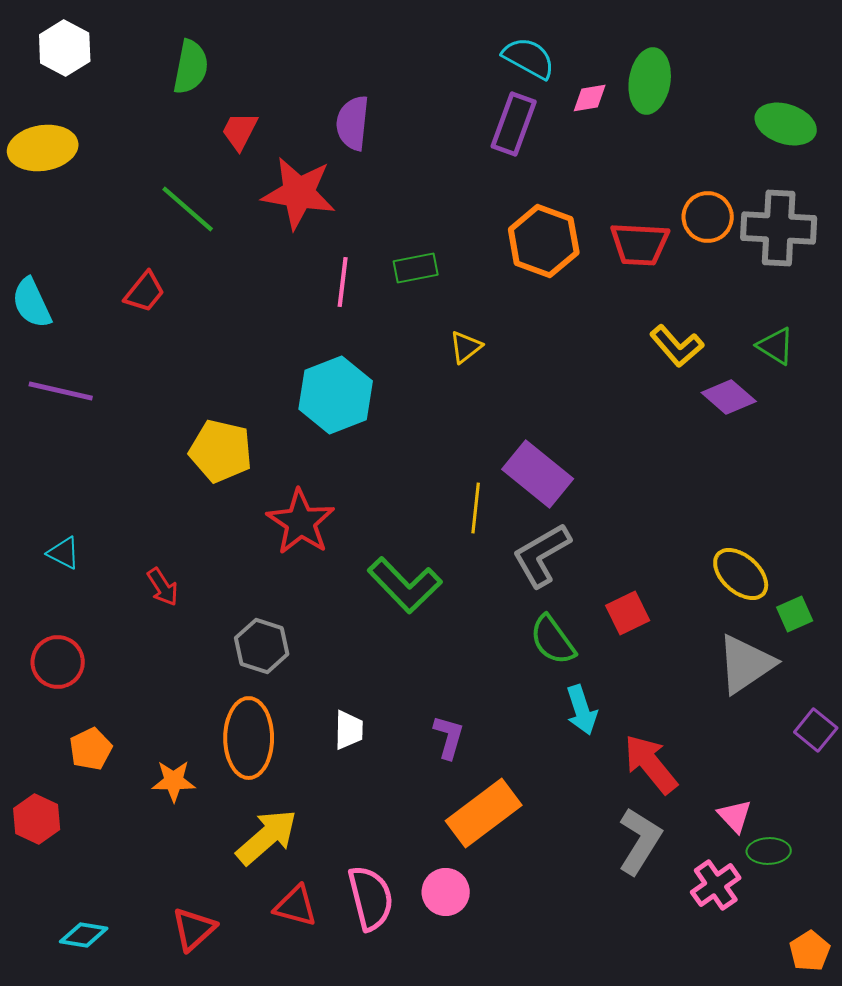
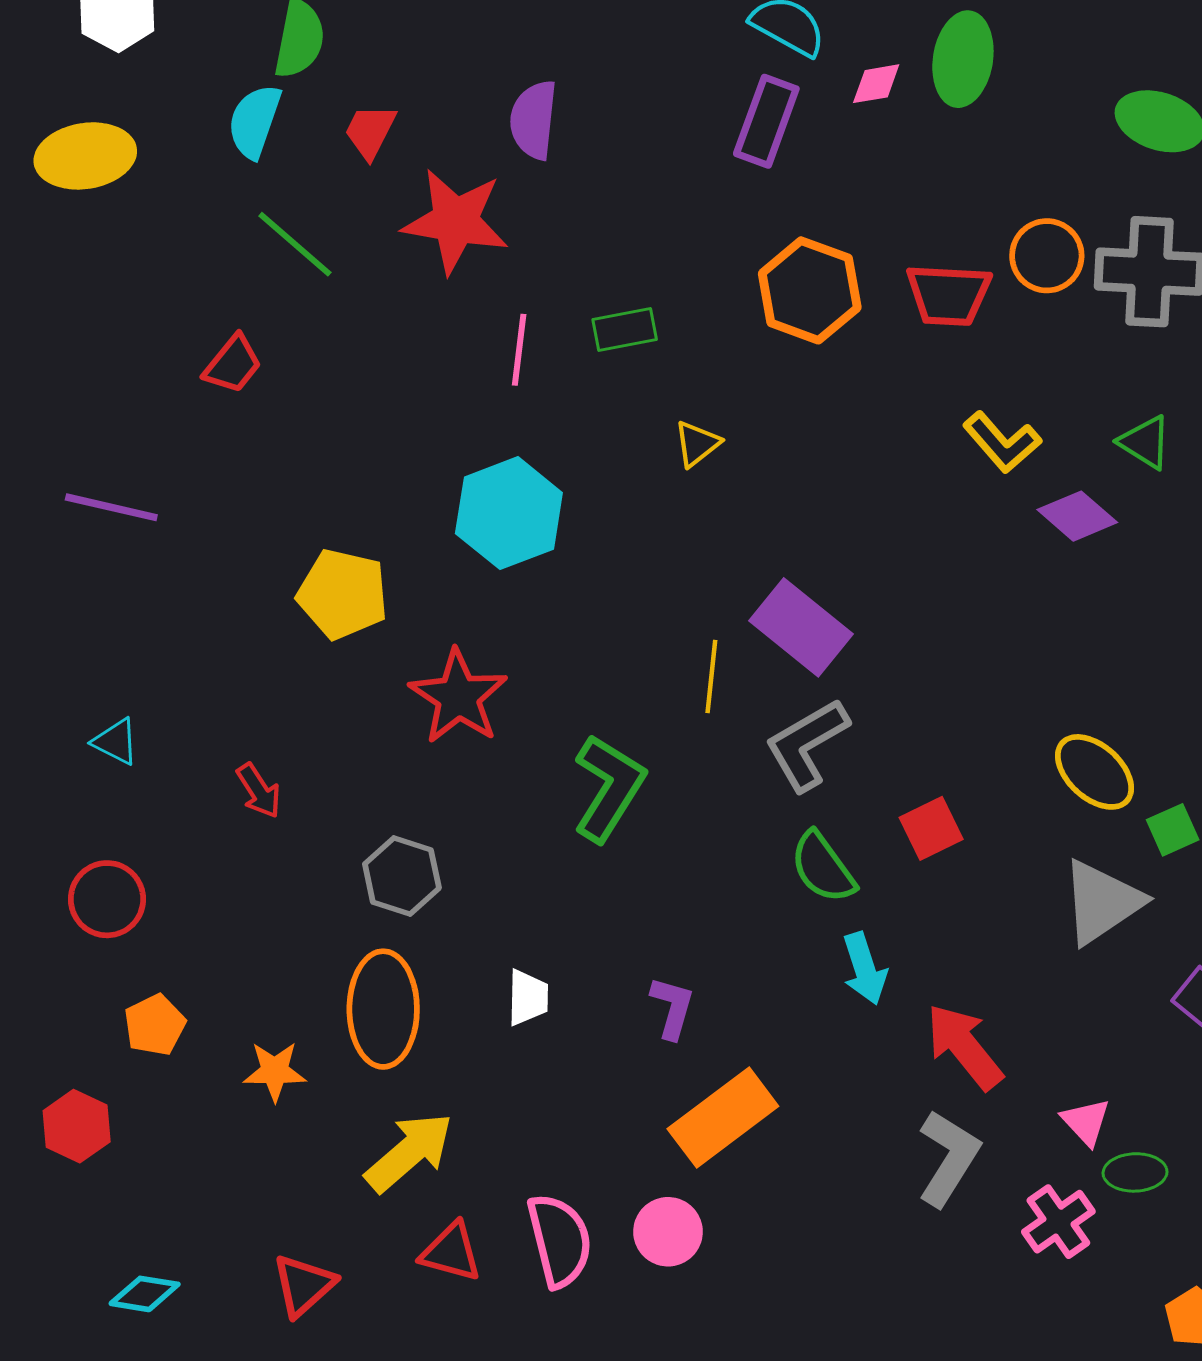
cyan semicircle: (32, 303) -> (254, 121), moved, turned 44
green L-shape: (405, 585) -> (609, 788), turned -104

